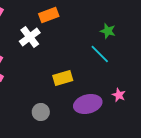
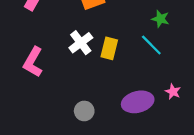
white cross: (30, 37) -> (81, 43), moved
yellow rectangle: (63, 78) -> (109, 48), moved, turned -60

